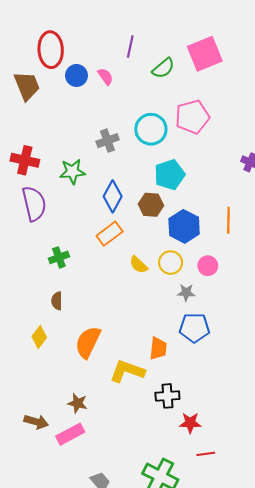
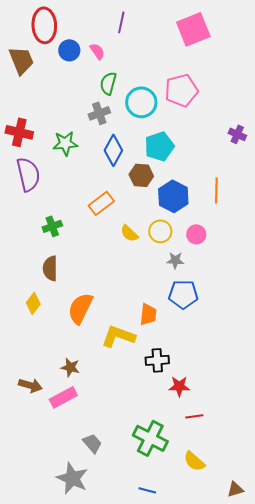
green semicircle: (163, 68) -> (108, 83), moved, turned 145
blue diamond: (113, 196) -> (113, 150), moved
brown semicircle: (57, 301) -> (50, 268), size x1.4

